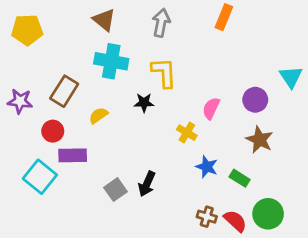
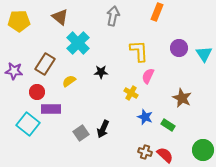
brown triangle: (104, 20) -> (60, 17), moved
cyan cross: (111, 61) -> (78, 43), turned 35
yellow L-shape: (164, 73) -> (139, 51), moved
purple circle: (255, 100) -> (179, 48), moved
green circle: (268, 214) -> (203, 150), moved

